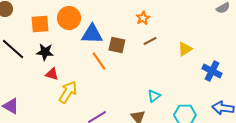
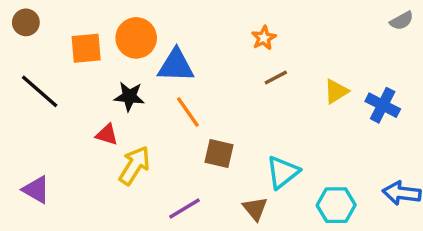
brown square: (117, 45) -> (219, 153), moved
black star: (45, 52) -> (129, 97), moved
blue cross: (212, 71) -> (383, 105), moved
cyan triangle: (154, 96) -> (283, 172), size x1.5

